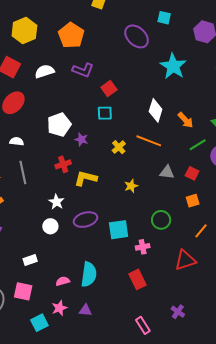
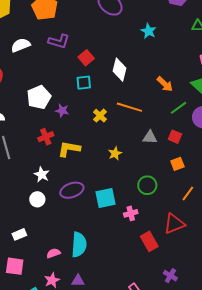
cyan star: (173, 66) -> (149, 31), size x0.6
white diamond: (156, 110) -> (119, 70), moved
red rectangle: (138, 279) -> (149, 241), moved

